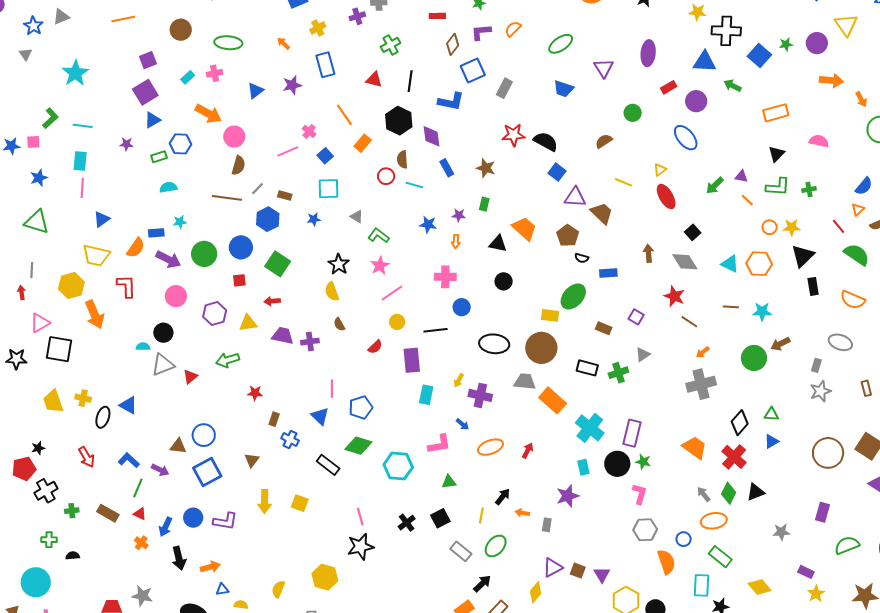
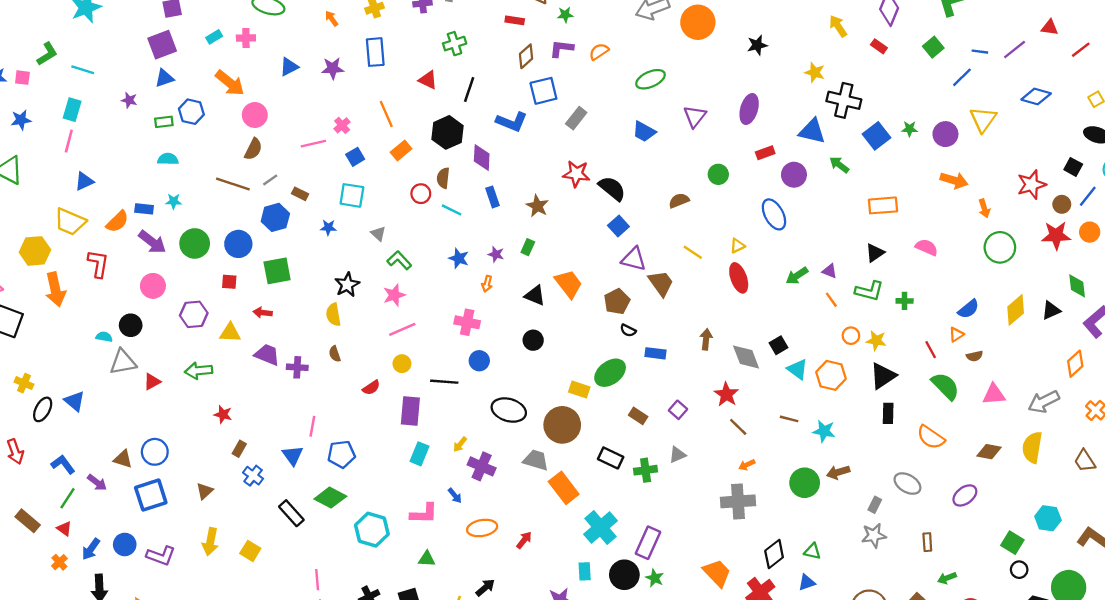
black square: (693, 232) -> (779, 345), moved
green square: (278, 264) -> (277, 271), turned 35

